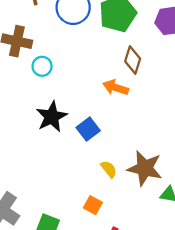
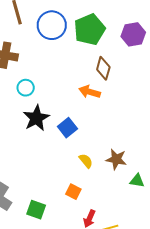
cyan circle: (42, 66) -> (26, 88), moved
brown star: (145, 168) -> (116, 159), size x0.7

